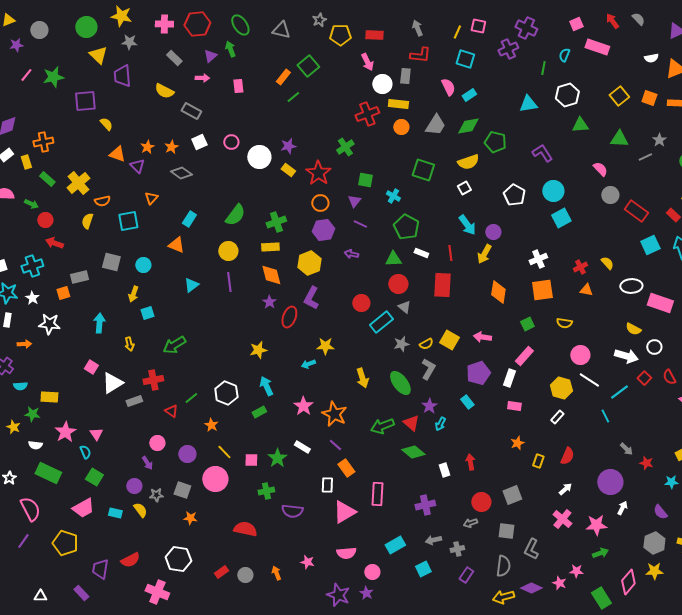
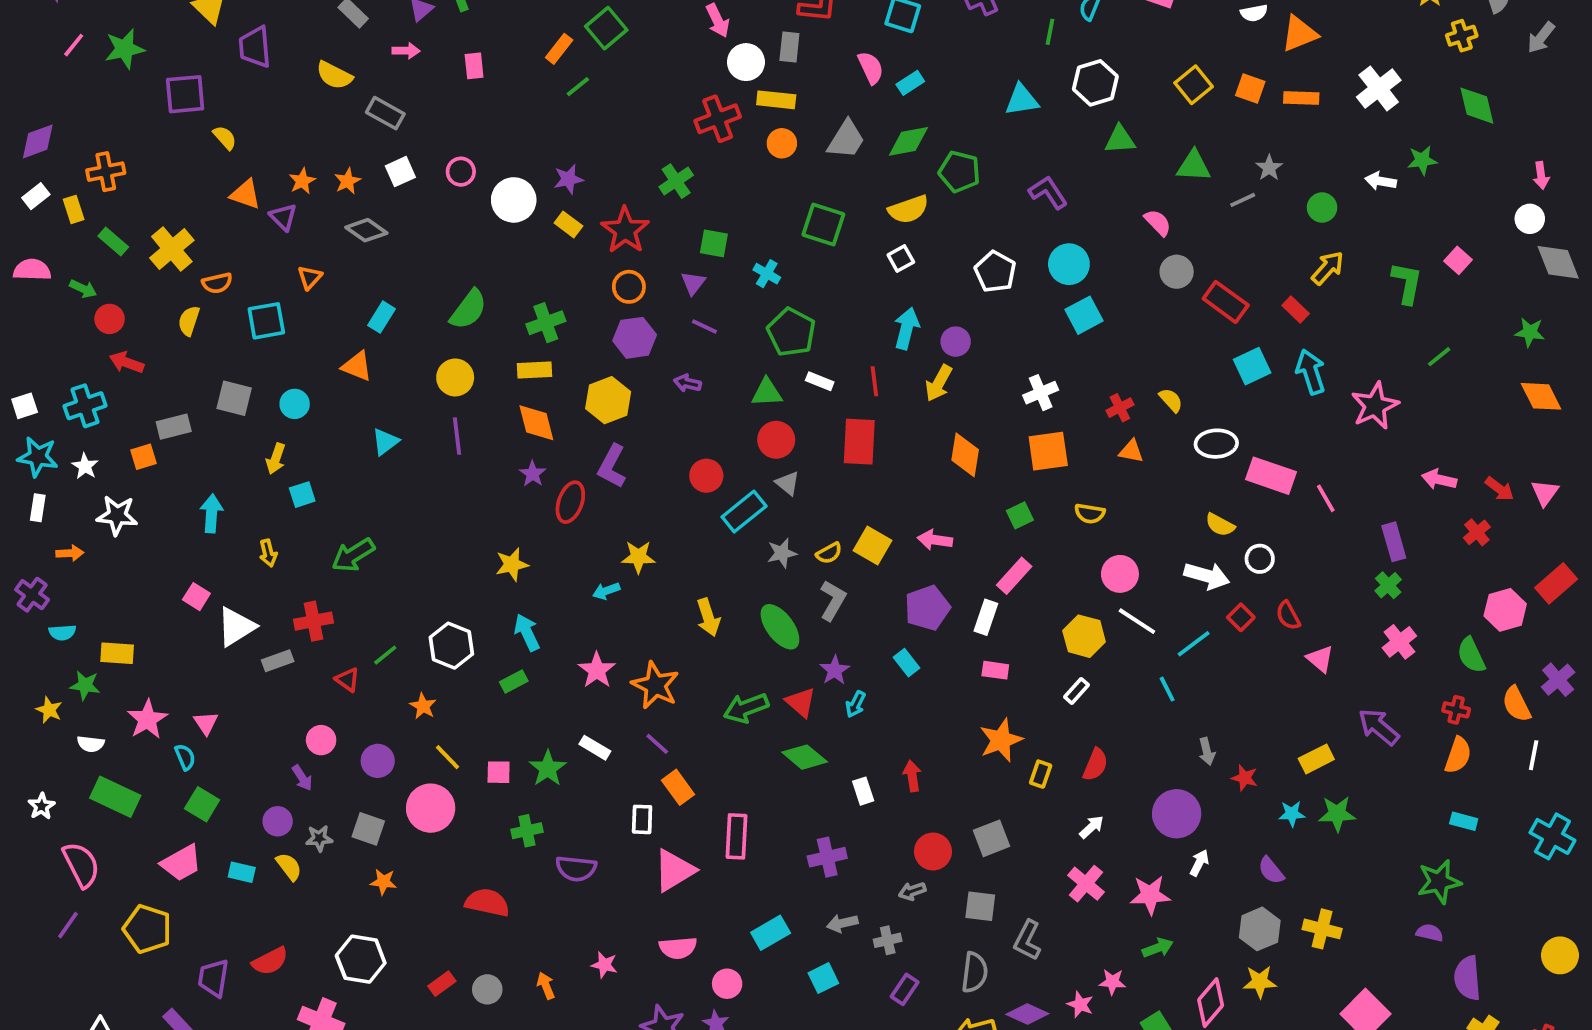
cyan arrow: (467, 225) -> (907, 328), turned -130
orange star: (517, 443) -> (1001, 740), size x1.6
gray arrow: (626, 449) -> (1207, 751), turned 32

